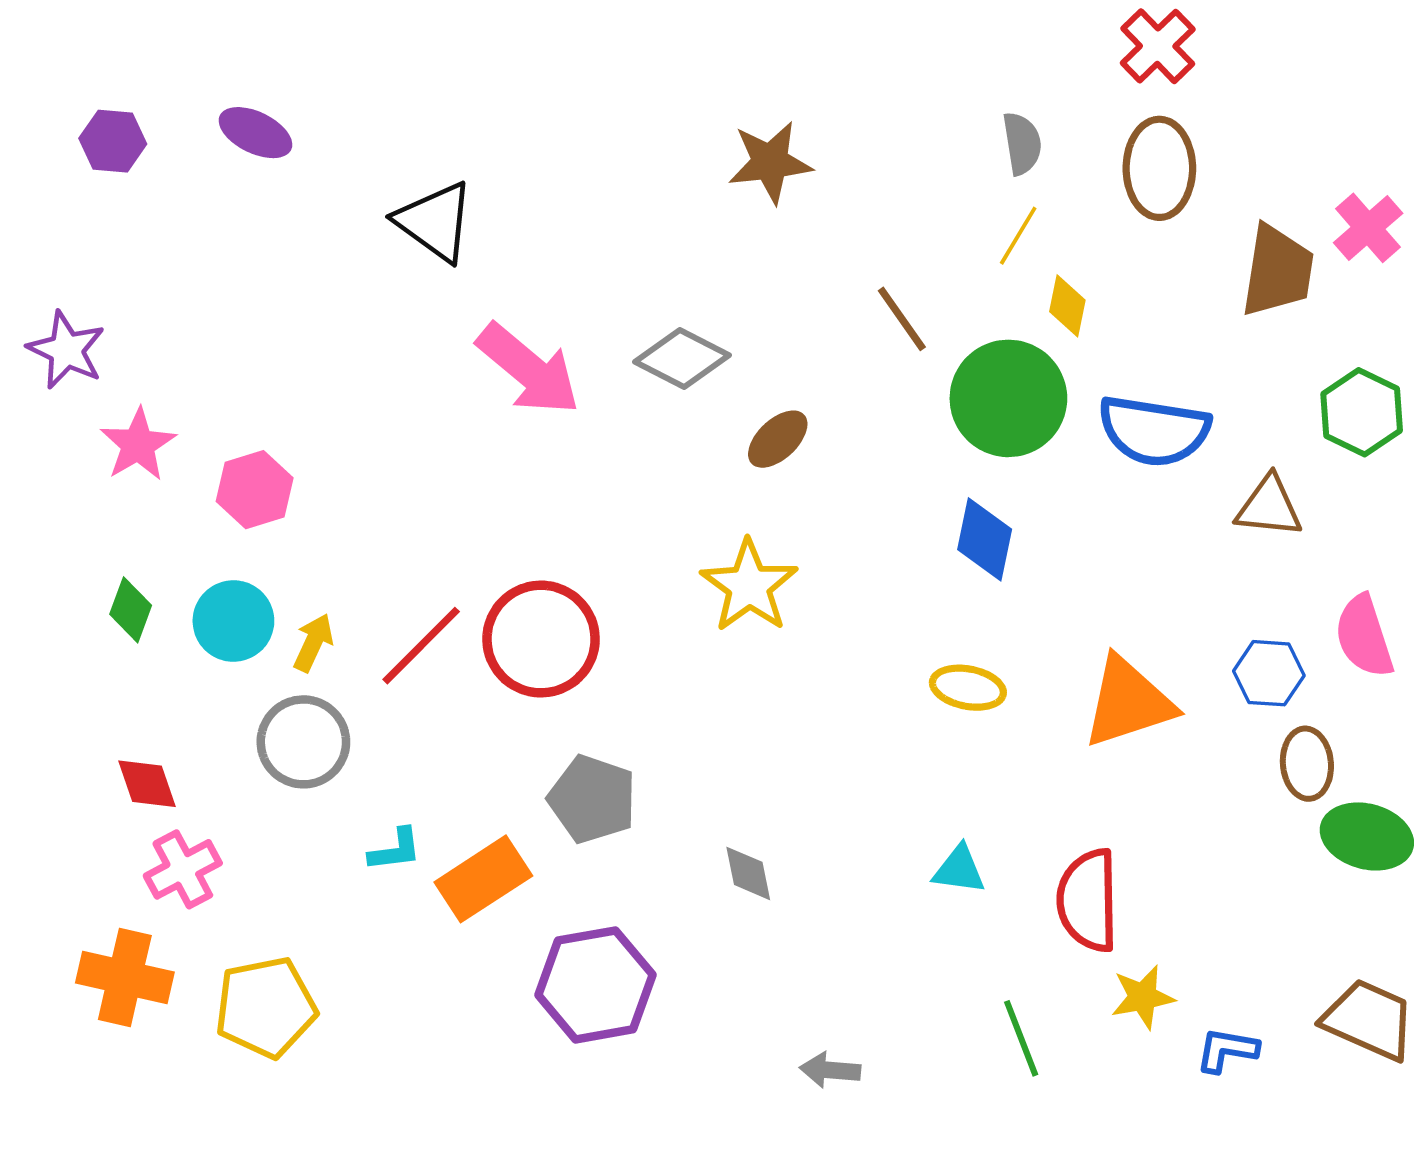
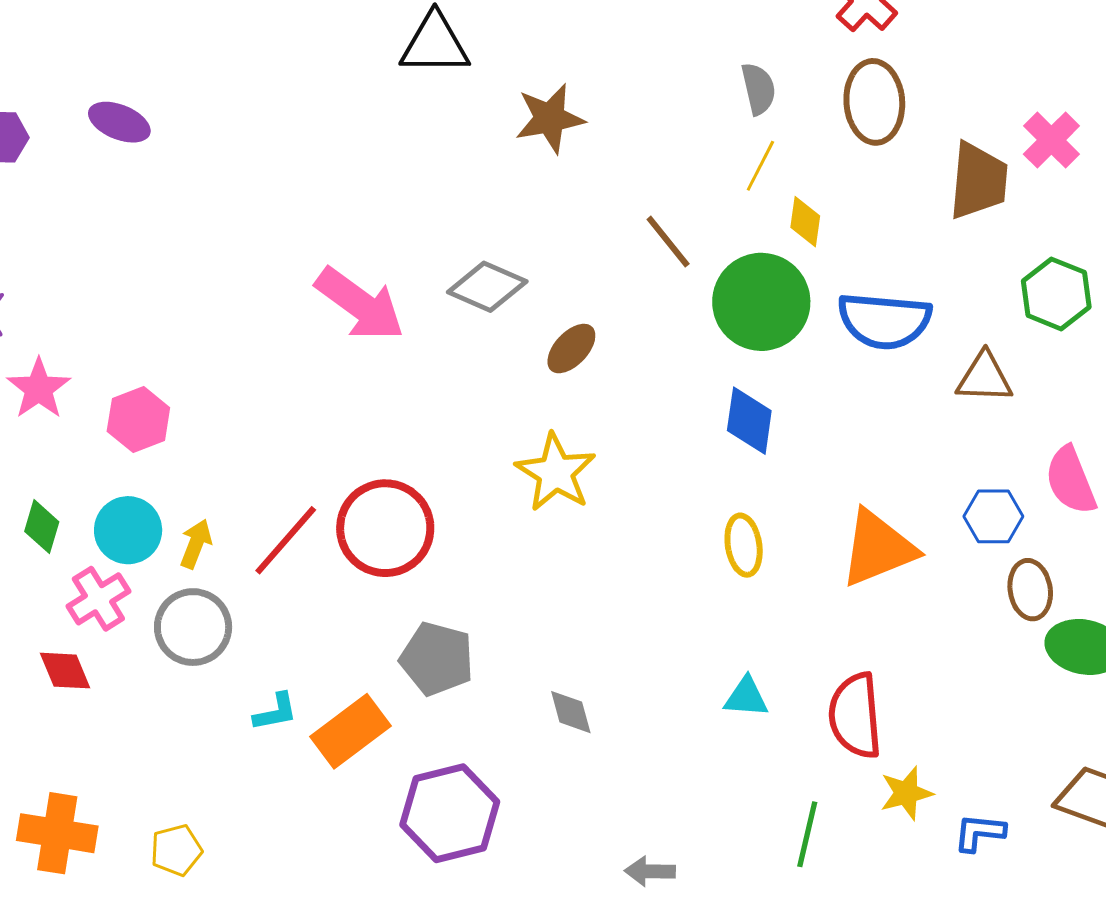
black triangle: (435, 222) -> (435, 44), moved, turned -32
yellow ellipse: (968, 688) -> (744, 545), turned 74
pink cross: (183, 869) -> (98, 599), moved
yellow pentagon: (266, 1007) -> (176, 850), size x0.6
green line: (1021, 1038) -> (807, 834), turned 38

